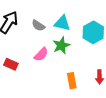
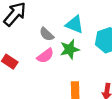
gray semicircle: (38, 26) -> (47, 34), moved

